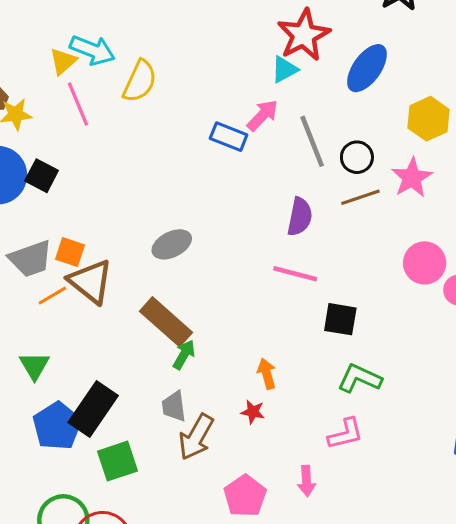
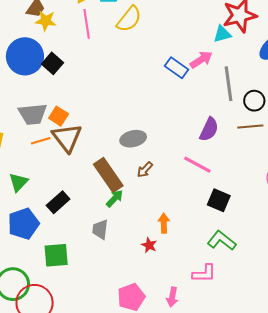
gray ellipse: (172, 244) -> (133, 139), moved
black rectangle: (93, 409) -> (58, 202), moved, size x0.7
brown arrow: (196, 437) -> (145, 170), moved, size x0.6

